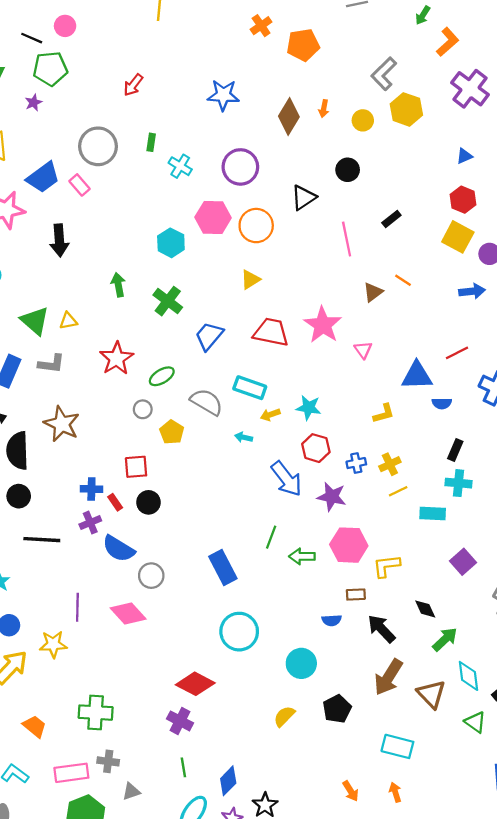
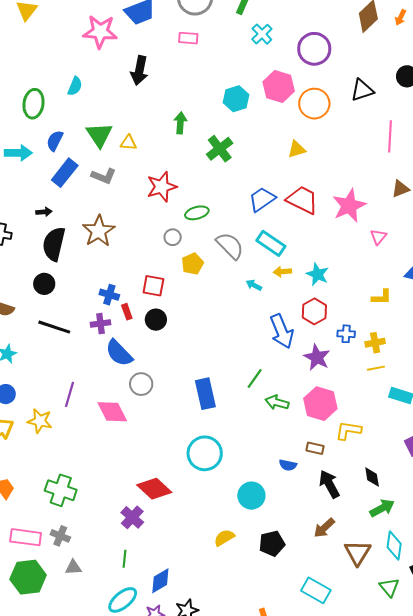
pink rectangle: (79, 185) -> (188, 38), moved, turned -60
blue trapezoid: (209, 336) -> (262, 199), moved
brown arrow: (388, 677) -> (324, 528), size x0.7

